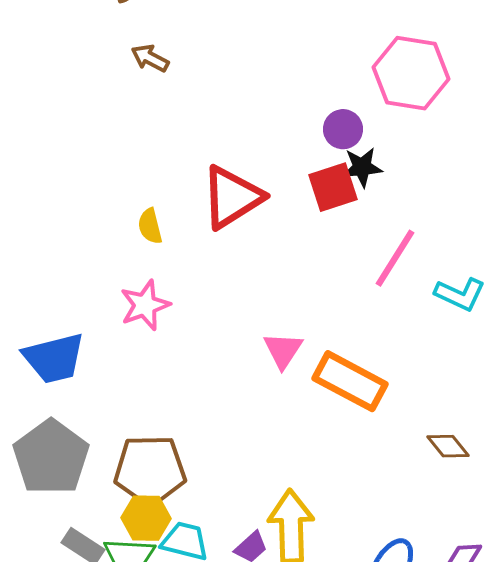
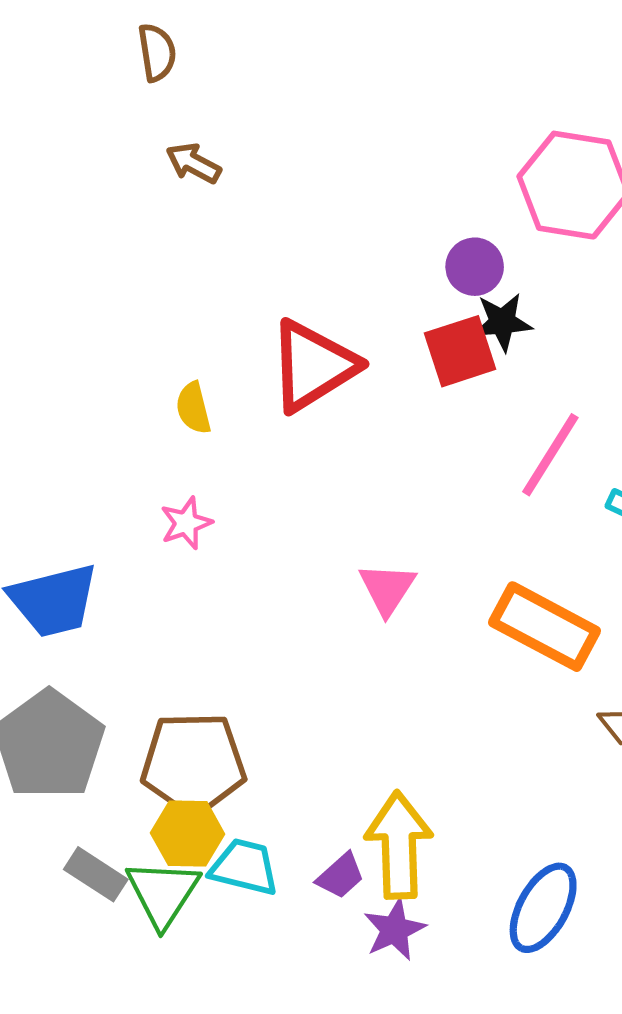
pink star: (145, 305) -> (186, 523), size x0.7
orange rectangle: (350, 381) -> (545, 627), moved

